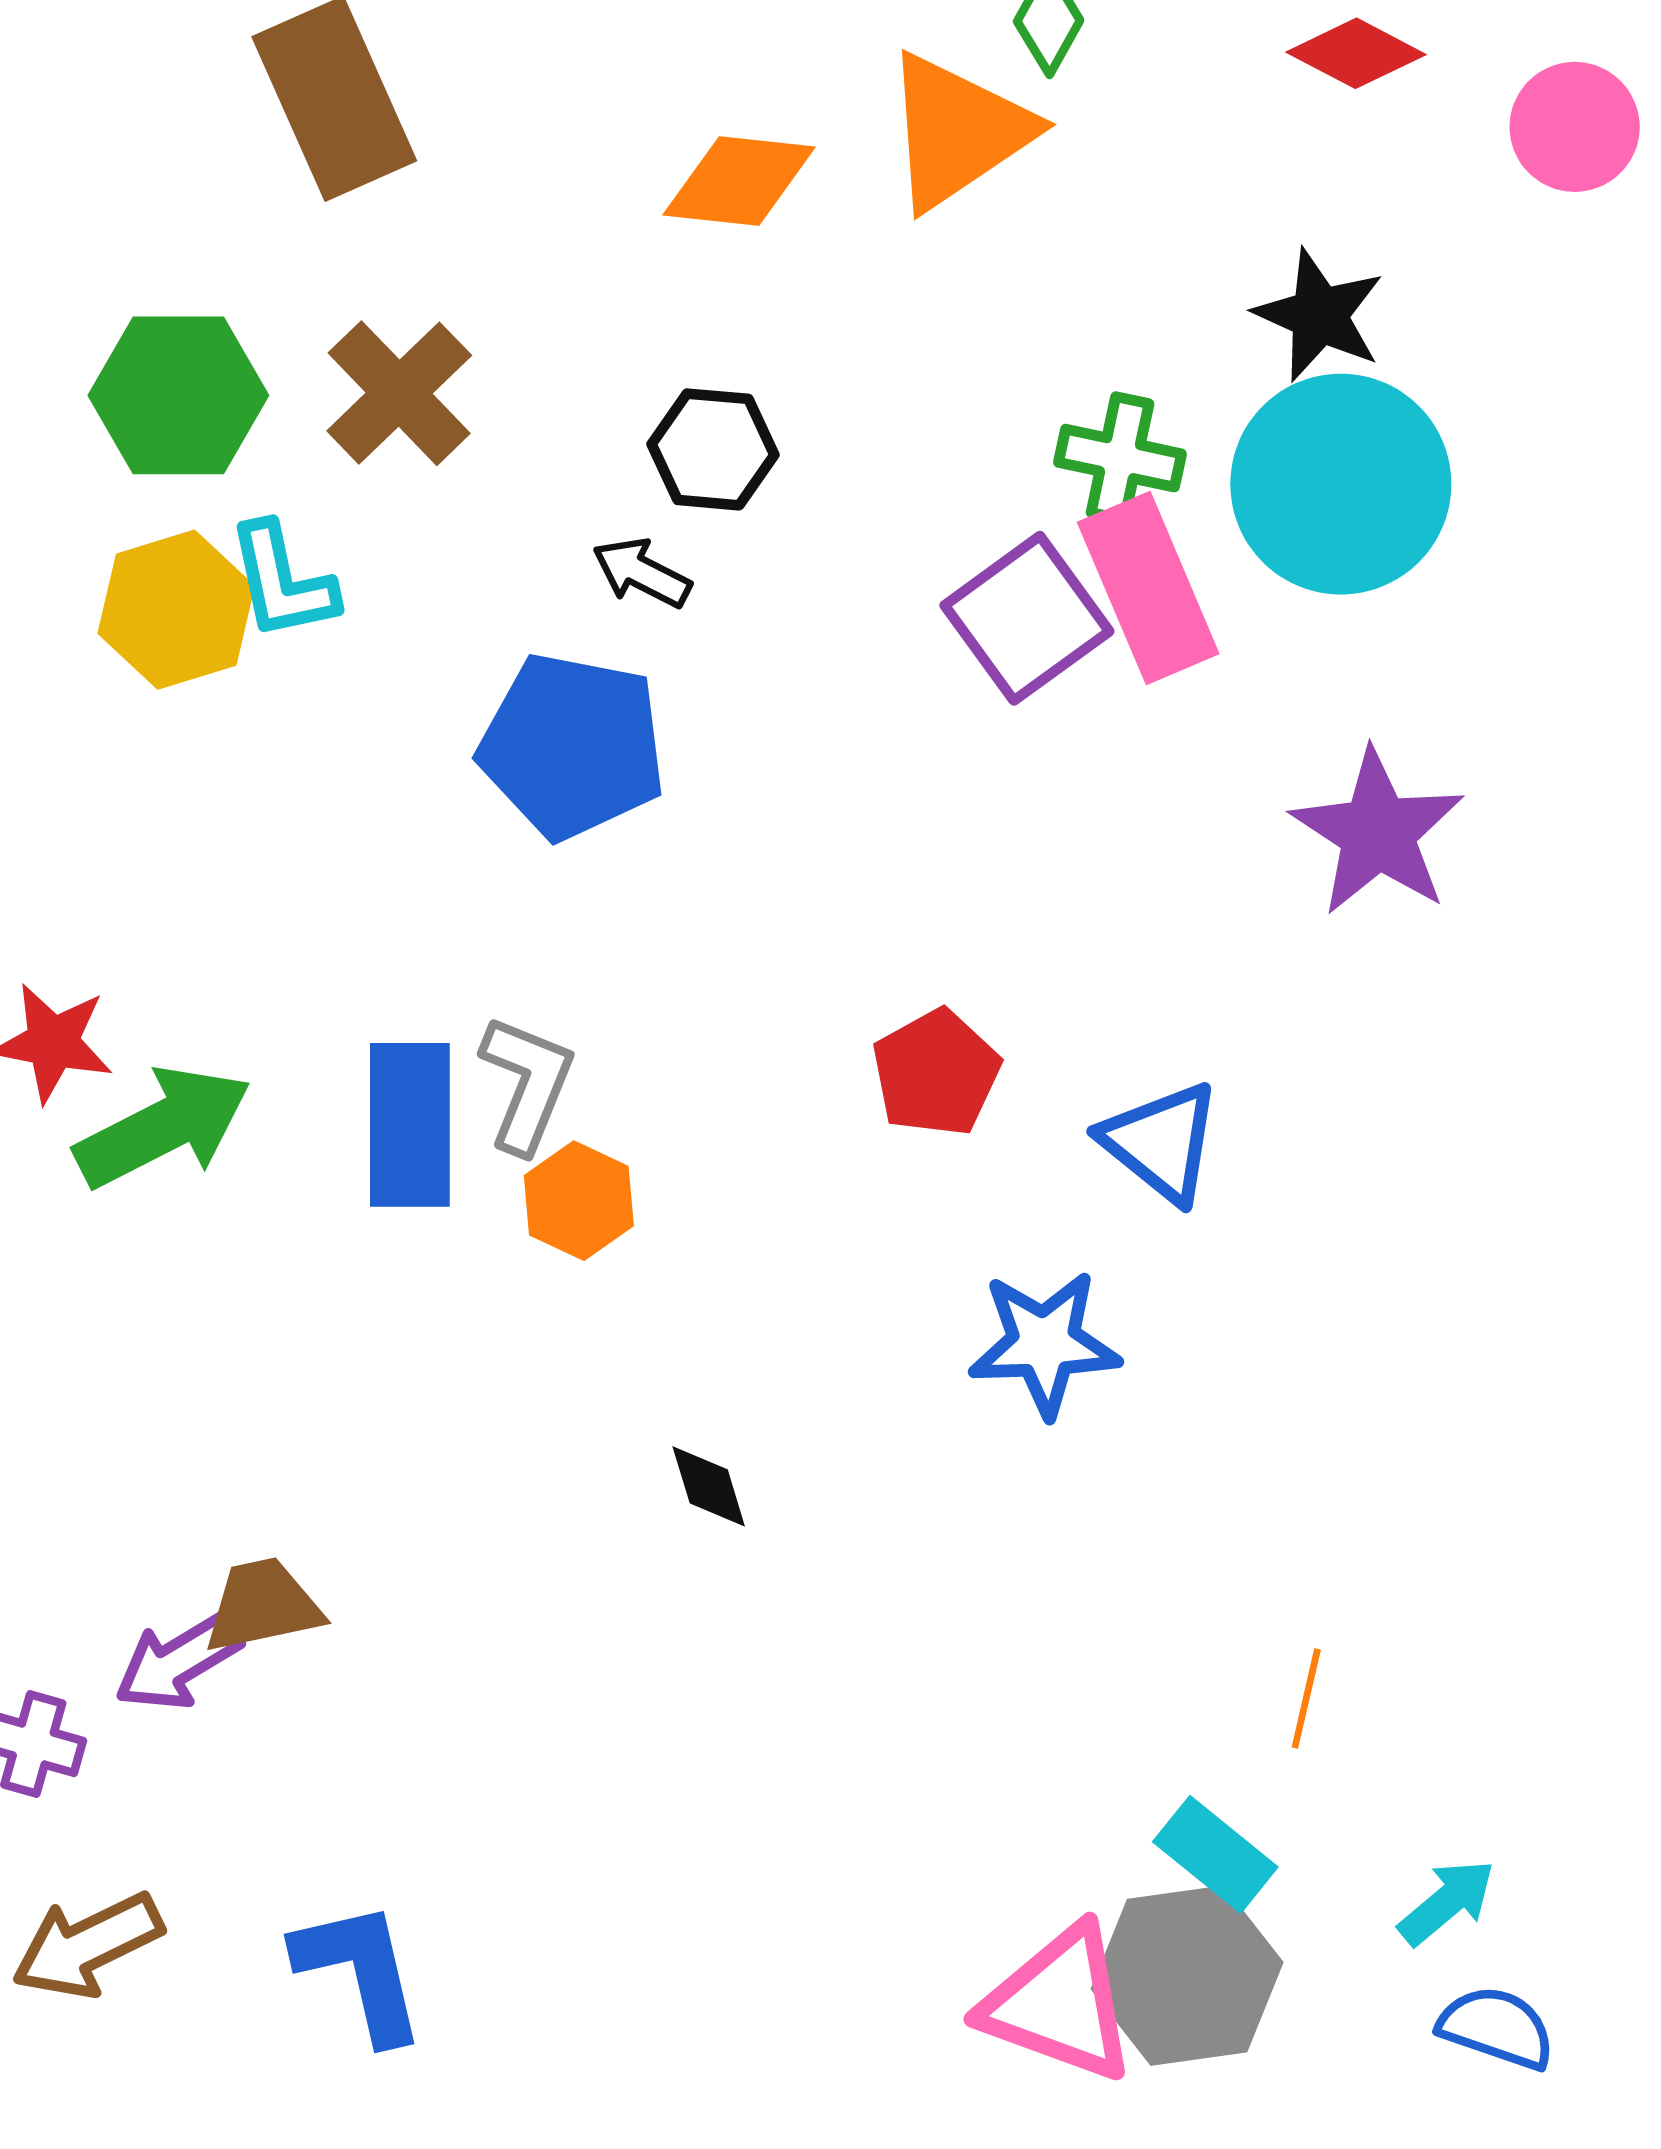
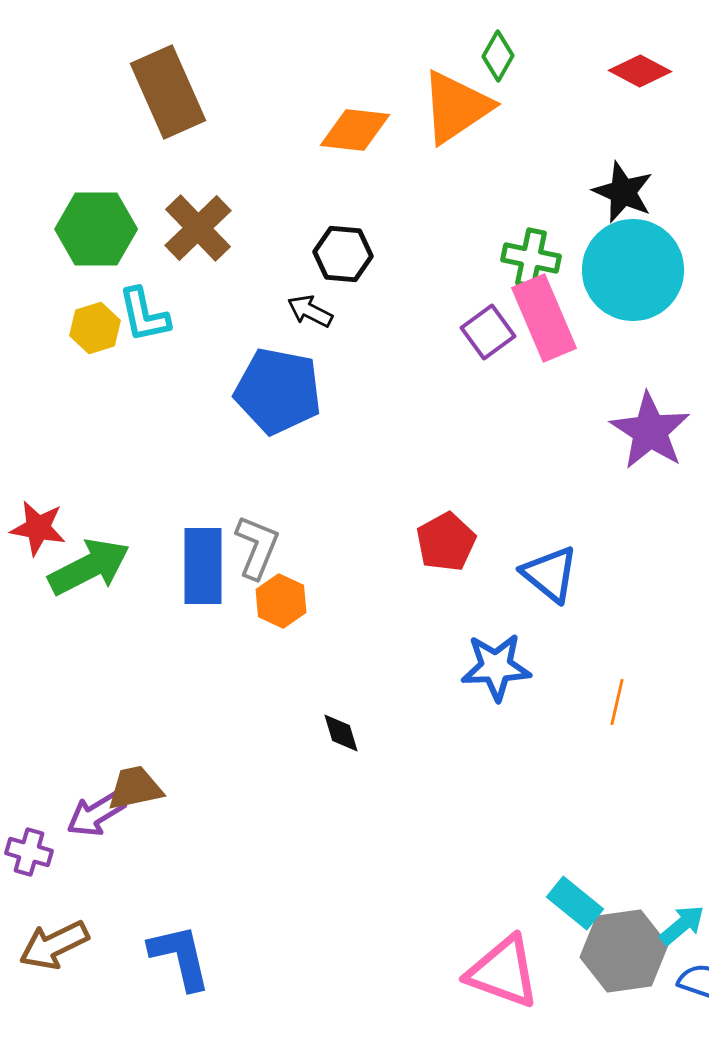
yellow hexagon: (176, 610) -> (95, 328), size x0.7
purple square: (1027, 618) -> (488, 332), size x0.7
orange line: (1306, 1699) -> (617, 702), moved
gray hexagon: (1187, 1976) -> (624, 951), moved

